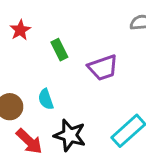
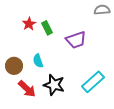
red star: (20, 30) -> (29, 24), moved

